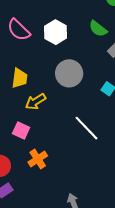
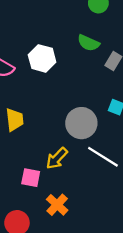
gray circle: (69, 73) -> (81, 123), moved
yellow arrow: (36, 102) -> (57, 158), moved

